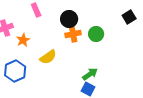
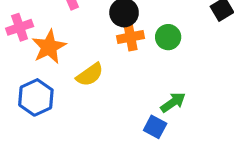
orange star: (23, 40) -> (49, 47), size x1.5
green arrow: (90, 74) -> (173, 102), moved

